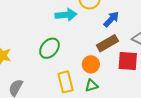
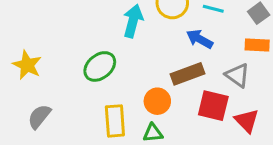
cyan arrow: (66, 15) -> (133, 21), turned -80
blue arrow: (111, 19) -> (200, 39), turned -114

